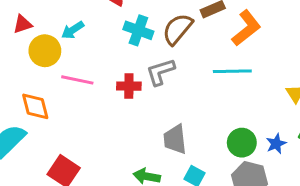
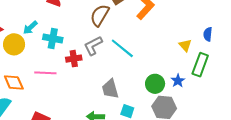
cyan cross: (138, 30) -> (53, 39), moved
cyan line: (232, 71) -> (122, 48), moved, turned 50
pink line: (77, 80) -> (45, 73), moved

